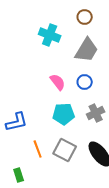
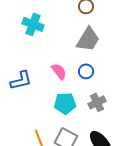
cyan cross: (50, 35) -> (33, 24), moved
blue L-shape: (17, 122) -> (21, 80), moved

